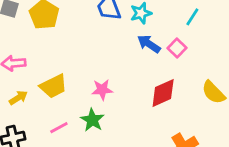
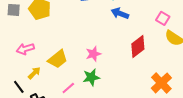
pink square: (177, 48) -> (163, 18), moved
green star: (92, 120) -> (91, 77), turned -30

